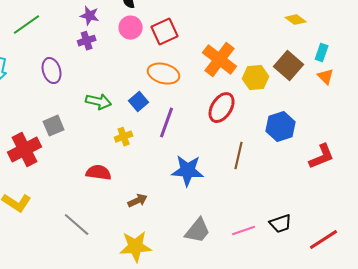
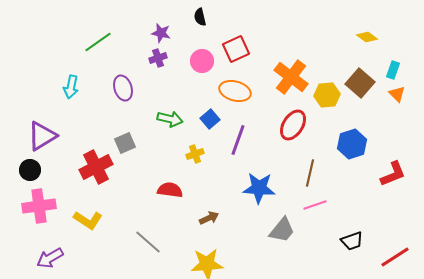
pink circle: (131, 28) -> (202, 61), moved
gray trapezoid: (198, 231) -> (282, 230), moved
pink line: (244, 231) -> (315, 205), moved

